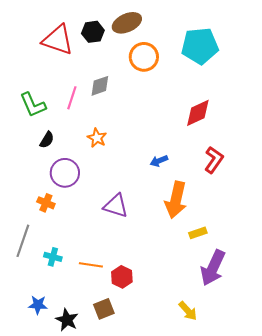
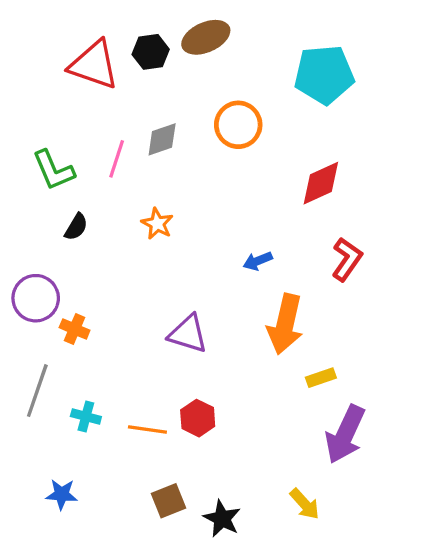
orange circle: (144, 57) -> (238, 125), moved
purple circle: (65, 173) -> (36, 298), moved
red hexagon: (122, 277) -> (198, 418), moved
black star: (67, 320) -> (222, 519), moved

